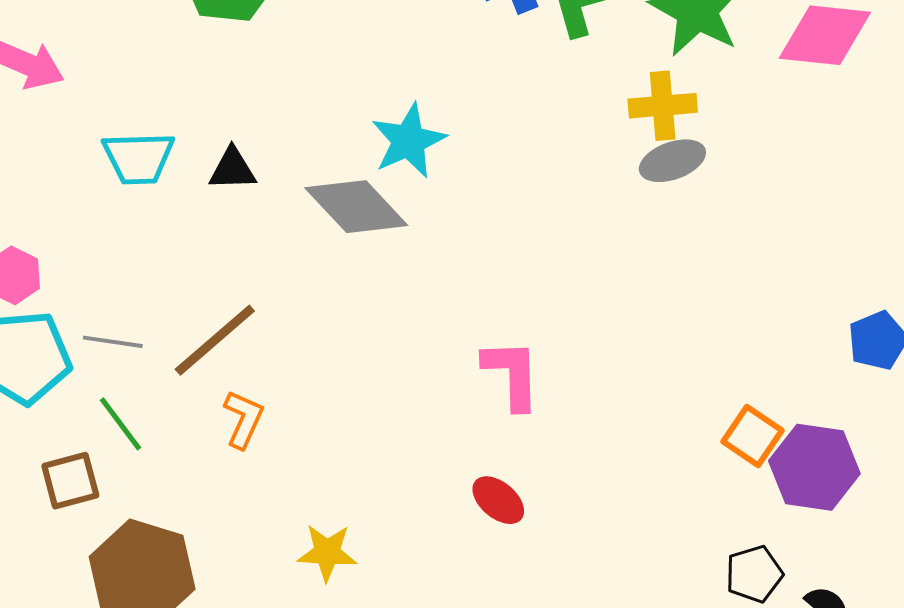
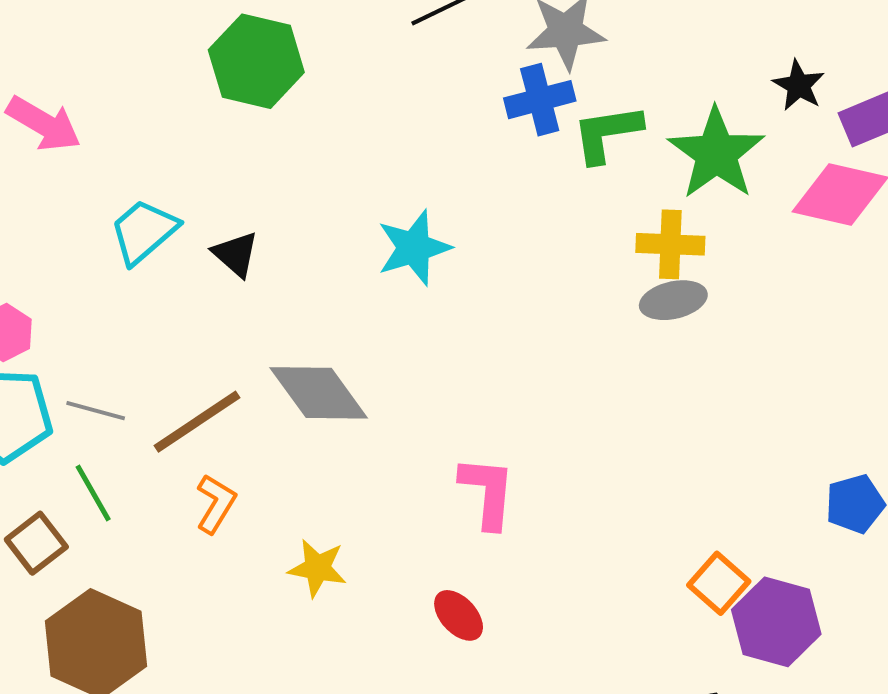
cyan trapezoid: (138, 158) -> (144, 231), turned 134
black triangle: (232, 169) -> (236, 254), turned 36
gray diamond: (356, 207) -> (319, 393), moved
brown square: (70, 481) -> (36, 543), turned -30
yellow star: (327, 553) -> (317, 568), moved

